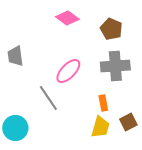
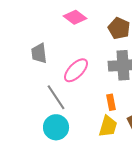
gray trapezoid: (15, 56) -> (39, 53), moved
cyan circle: (15, 128) -> (56, 127), moved

